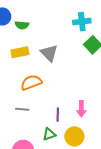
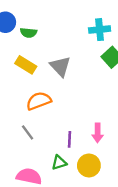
yellow rectangle: (20, 52) -> (26, 65), turned 42
gray line: (22, 109) -> (28, 132), turned 48

